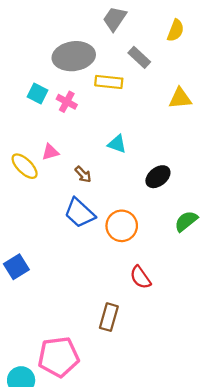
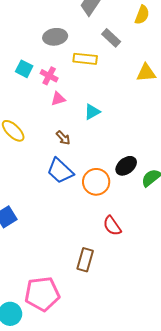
gray ellipse: (74, 56) -> (55, 37), size x0.7
cyan triangle: (117, 144) -> (92, 112), turned -48
pink triangle: (50, 152) -> (58, 99), moved
black ellipse: (158, 177) -> (126, 166), moved

